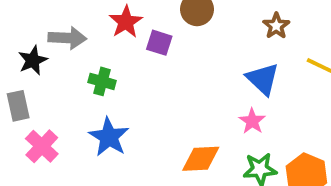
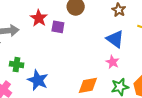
green cross: (102, 81) -> (17, 65), moved

